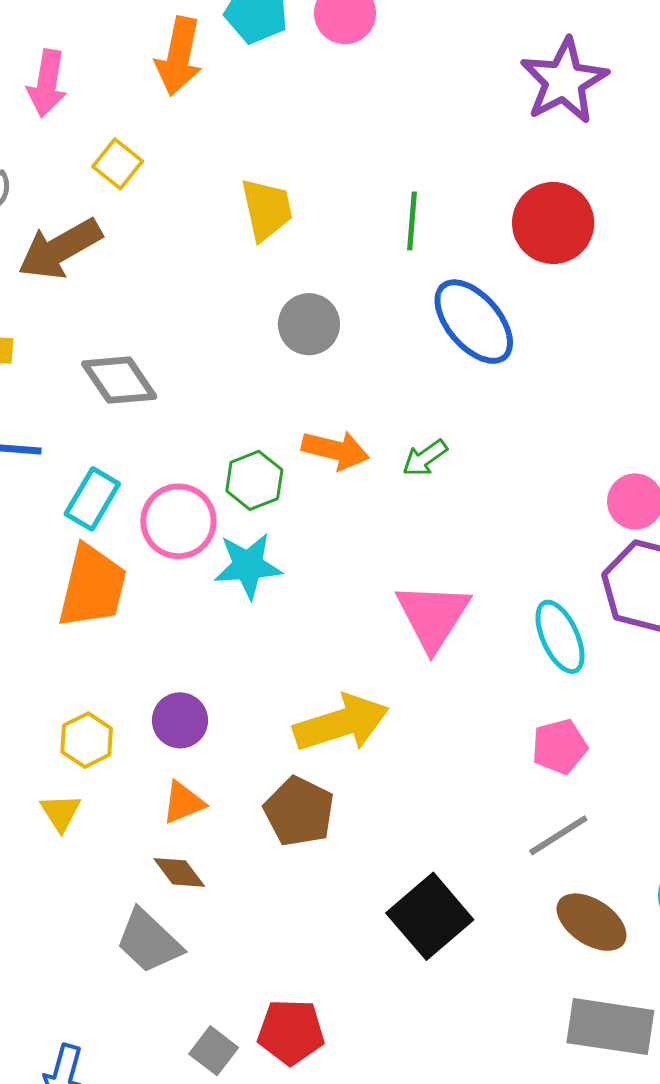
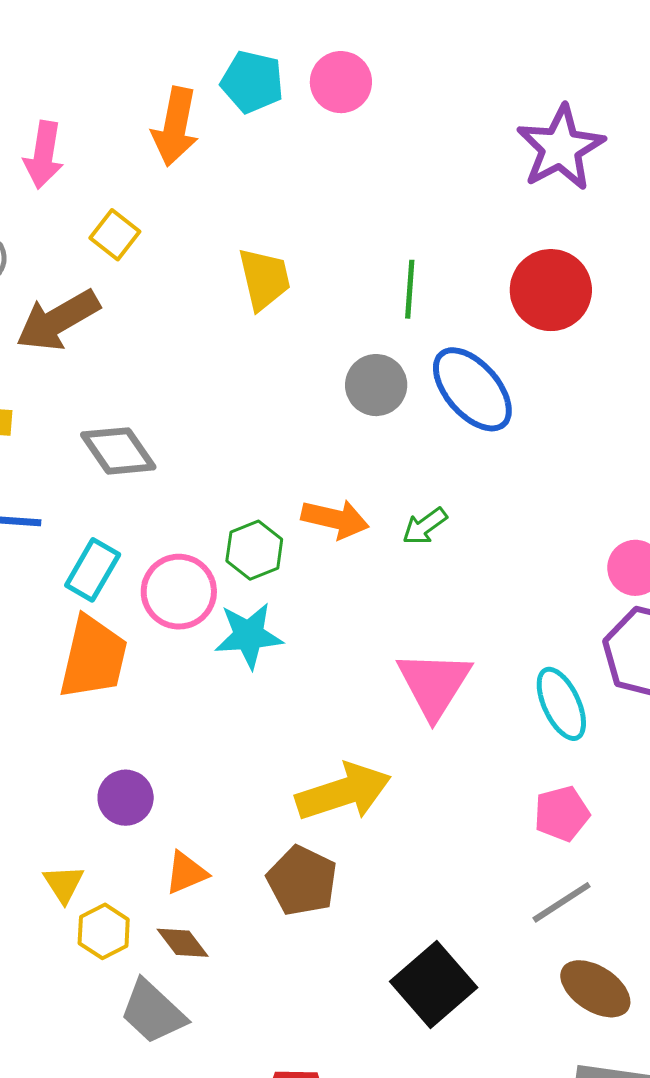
gray circle: (309, 324) -> (376, 385), moved
purple circle: (180, 720) -> (126, 798), moved
yellow hexagon: (87, 740) -> (104, 931), moved

